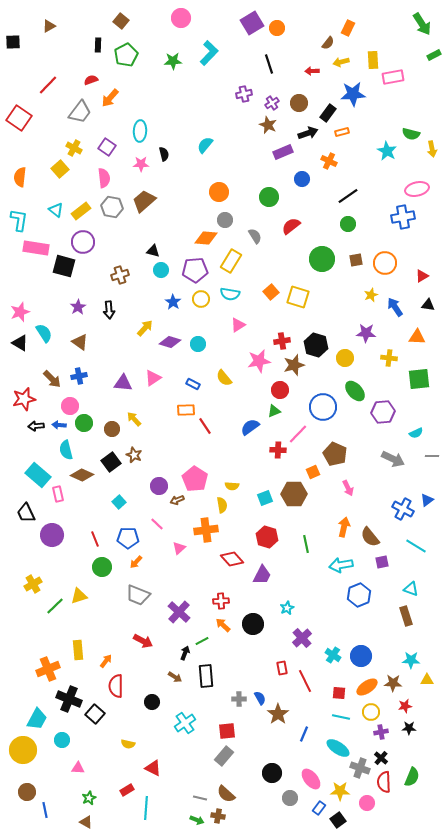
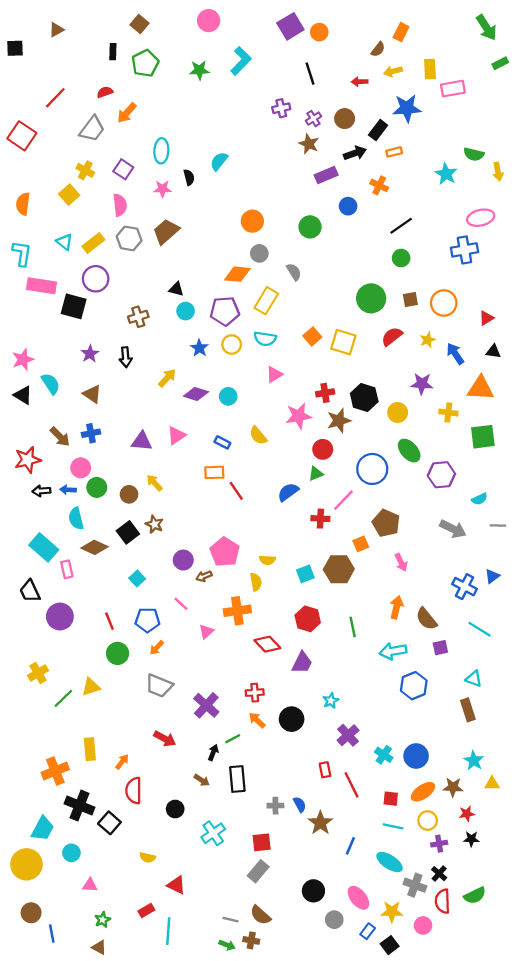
cyan semicircle: (205, 145) -> (219, 161), moved
red semicircle: (291, 226) -> (392, 336), moved
orange triangle: (417, 337) -> (481, 388), size x1.4
cyan star: (411, 660) -> (474, 761), turned 30
green semicircle: (412, 777) -> (475, 895), turned 42

